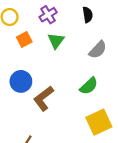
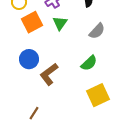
orange square: (24, 40) -> (32, 22), size x1.5

